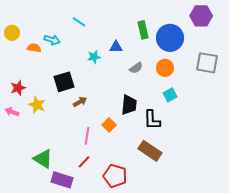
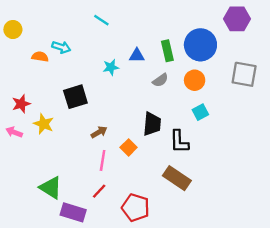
cyan line: (79, 22) -> (101, 20), moved
green rectangle: (143, 30) -> (167, 51), moved
yellow circle: (12, 33) -> (13, 29), moved
brown arrow: (80, 102) -> (99, 132), moved

